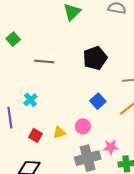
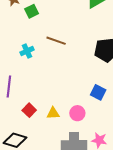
cyan cross: (30, 100) -> (27, 51), moved
blue square: (98, 101) -> (98, 92), turned -35

